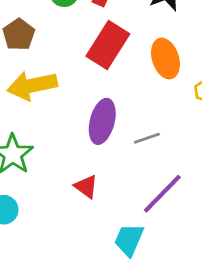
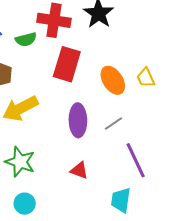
orange ellipse: (165, 58) -> (113, 80), moved
purple line: (162, 194) -> (136, 160), turned -54

